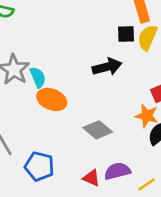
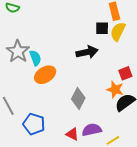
orange ellipse: (52, 99) -> (45, 75), turned -55
gray diamond: (98, 130) -> (78, 99), turned 75

